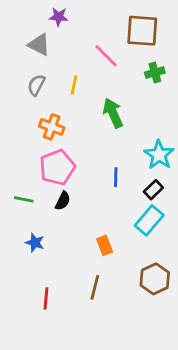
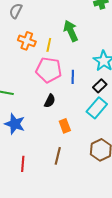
yellow line: (74, 85) -> (49, 45), moved
pink pentagon: (57, 167) -> (49, 70), moved, turned 30
black semicircle: (63, 201) -> (50, 101), moved
blue star: (35, 243) -> (15, 124), size x1.5

